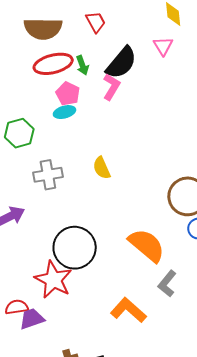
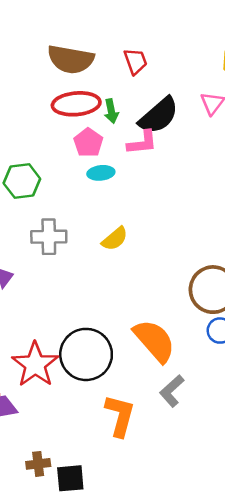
pink L-shape: (111, 87) -> (142, 143), turned 44
cyan ellipse: (64, 112) -> (101, 173), moved
yellow semicircle: (102, 168) -> (115, 239), turned -115
black circle: (75, 248) -> (86, 354), moved
orange L-shape: (128, 310) -> (120, 416), turned 54

